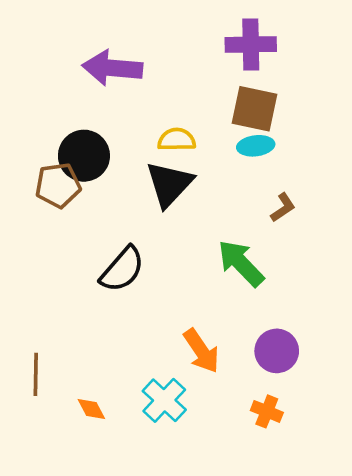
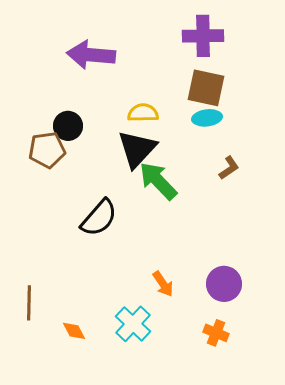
black circle: (84, 156) -> (68, 126), size x0.7
green arrow: (241, 263) -> (158, 181), moved
orange arrow: (201, 351) -> (163, 284), size x0.7

